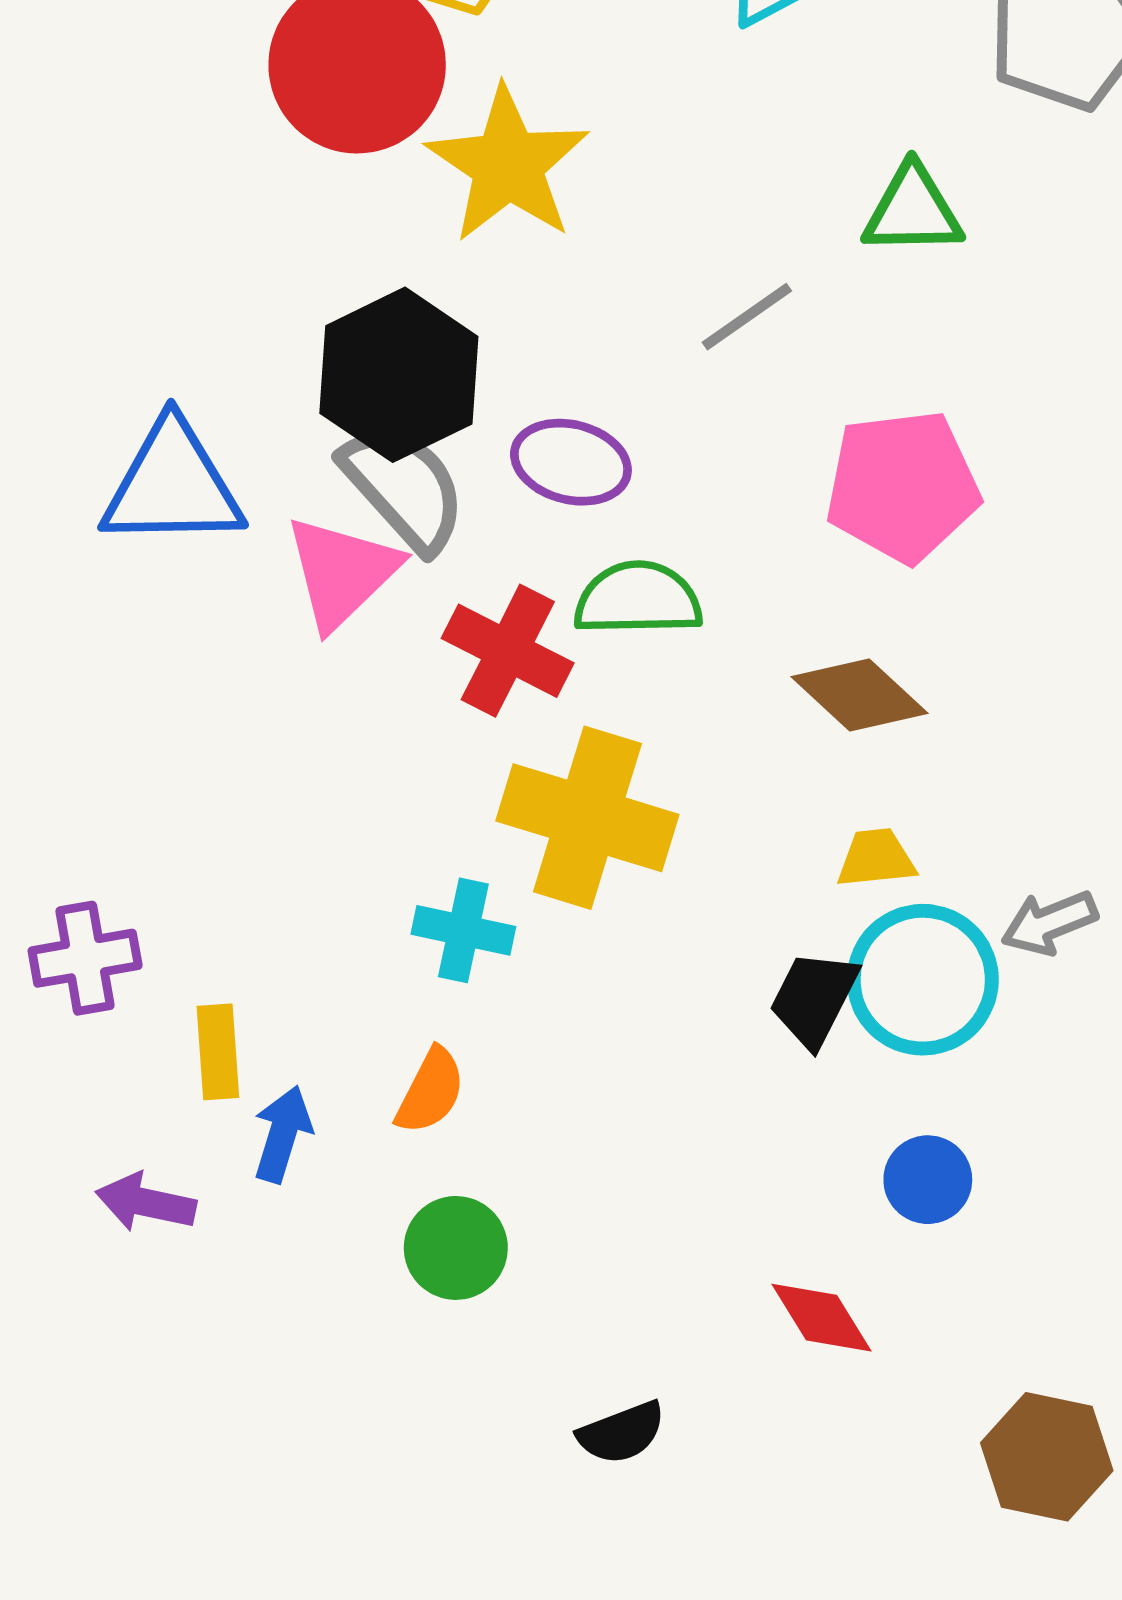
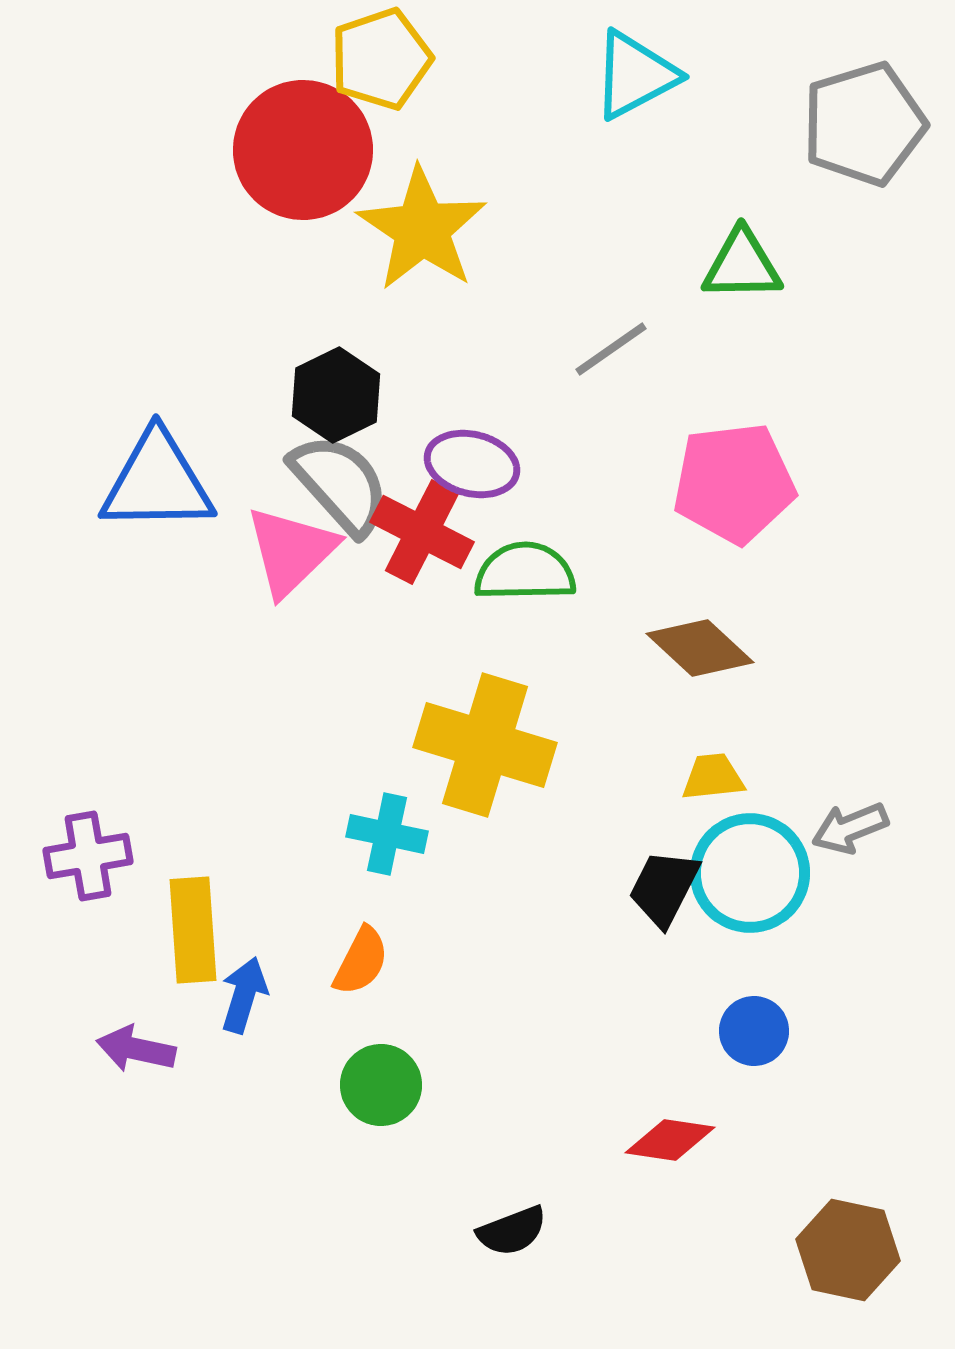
black hexagon: (399, 375) -> (336, 395), size x0.7
red cross: (508, 651) -> (422, 532), moved
yellow rectangle: (218, 1052) -> (193, 930), size x1.4
red diamond: (822, 1318) -> (670, 1140), turned -50

